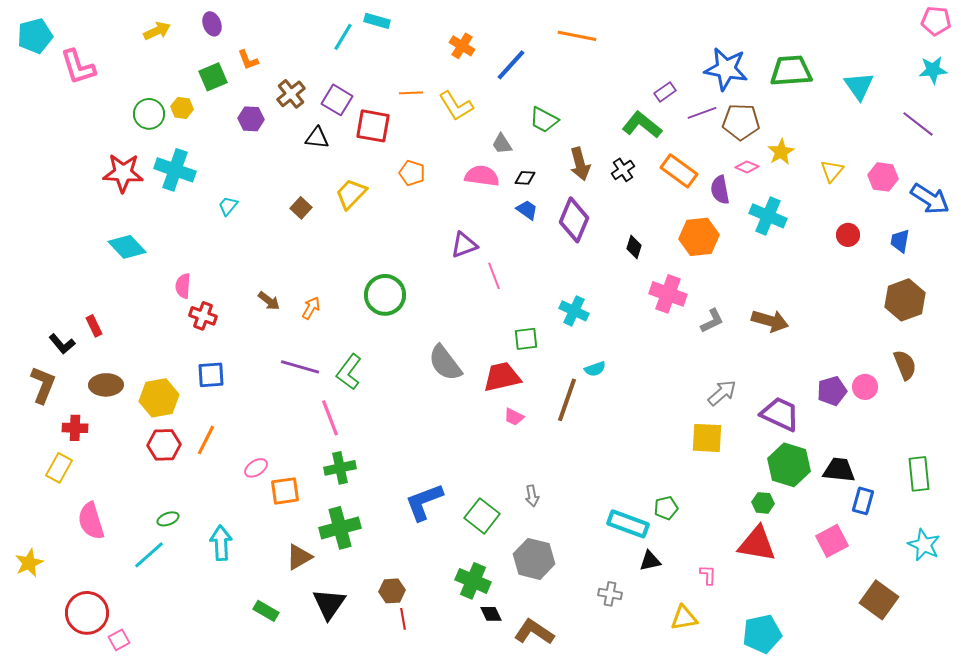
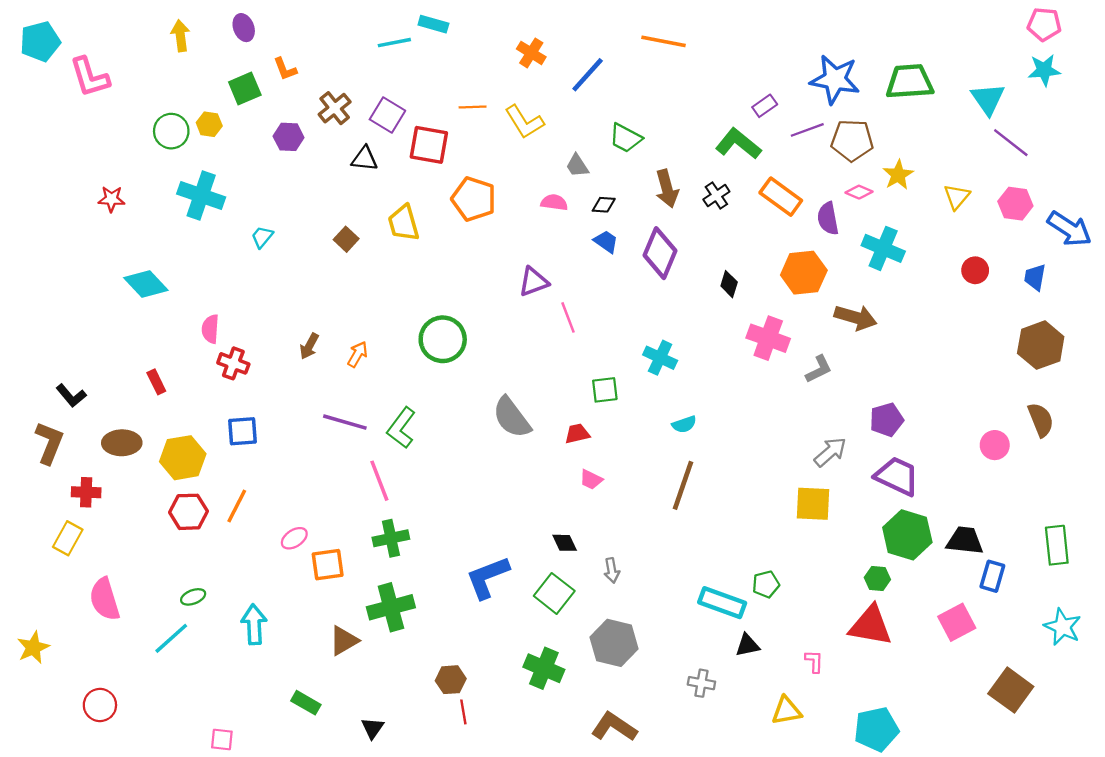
pink pentagon: (936, 21) -> (1044, 24), moved
yellow arrow: (157, 31) -> (180, 36), turned -72
cyan line: (343, 37) -> (394, 43), turned 48
cyan star: (933, 70) -> (1044, 70), moved
purple line: (918, 124) -> (1011, 143), moved
red star: (123, 173) -> (111, 199), moved, size x0.6
orange pentagon: (412, 173) -> (474, 199), size x1.5
pink semicircle: (482, 176) -> (554, 202), size x0.7
yellow trapezoid: (351, 194) -> (404, 223), turned -60
brown arrow: (269, 301) -> (309, 346), turned 80
brown arrow: (770, 321) -> (856, 317), moved
red rectangle: (94, 326) -> (156, 382), moved
red trapezoid: (502, 377) -> (577, 434), size x0.6
purple pentagon: (832, 391) -> (887, 420), moved
brown line: (567, 400) -> (683, 485), moved
black triangle: (329, 604) -> (373, 728), moved, size x0.6
red circle: (87, 613) -> (100, 705), size x0.7
black diamond: (491, 614) -> (565, 543), moved
pink square: (119, 640) -> (222, 740), moved, turned 35

